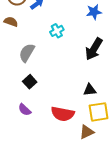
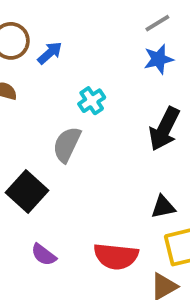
gray semicircle: (27, 53) -> (67, 145), moved
black square: (30, 82) -> (27, 191), moved, size x1.5

